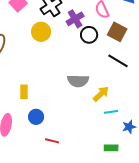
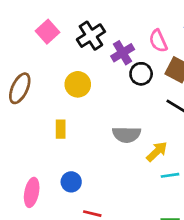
yellow circle: (41, 32) -> (78, 84), moved
yellow rectangle: (24, 92) -> (61, 129), moved

